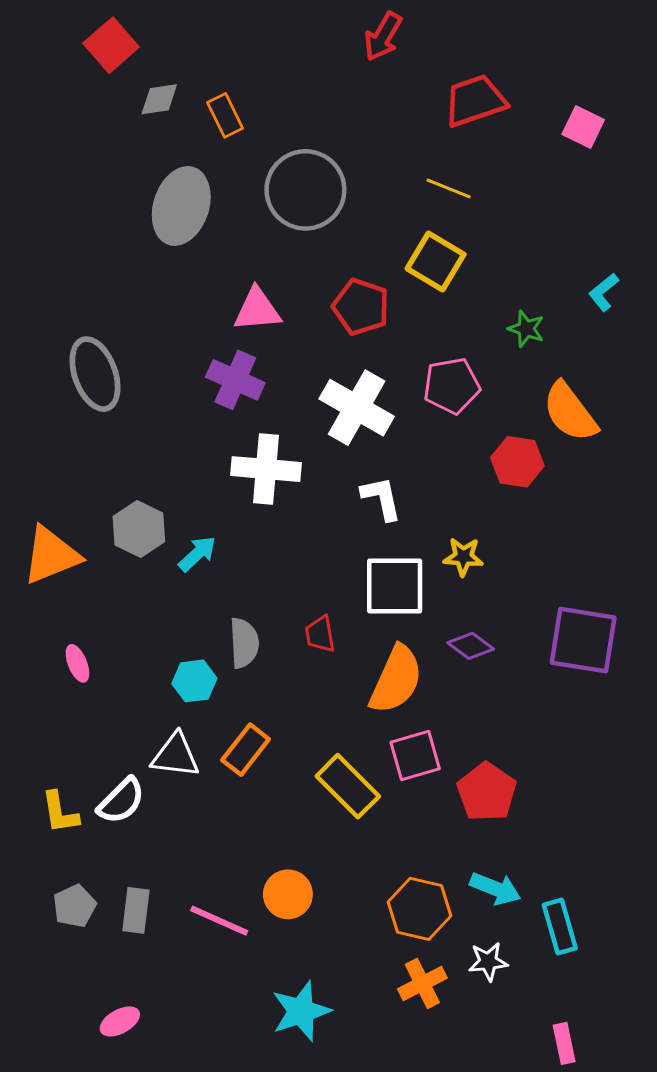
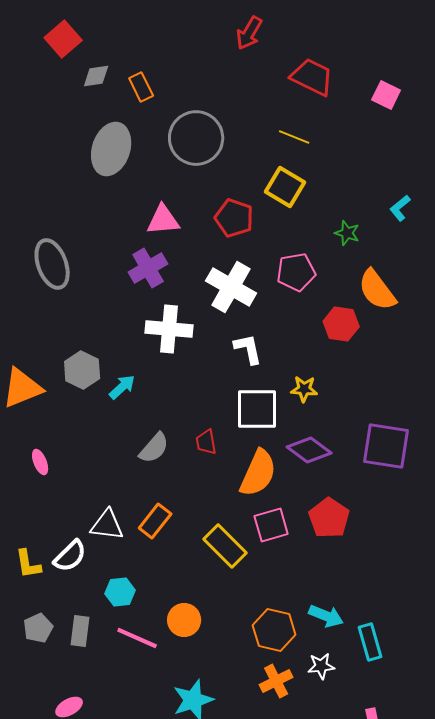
red trapezoid: (475, 101) -> (312, 77), turned 45
purple cross: (235, 380) -> (148, 268), turned 36
gray semicircle: (244, 643) -> (154, 448), turned 44
purple diamond: (471, 646) -> (309, 450), size x1.4
cyan hexagon: (194, 681) -> (120, 592), moved
red pentagon: (487, 792) -> (329, 518), moved

